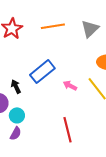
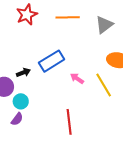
black arrow: (16, 86) -> (23, 73), turned 88

